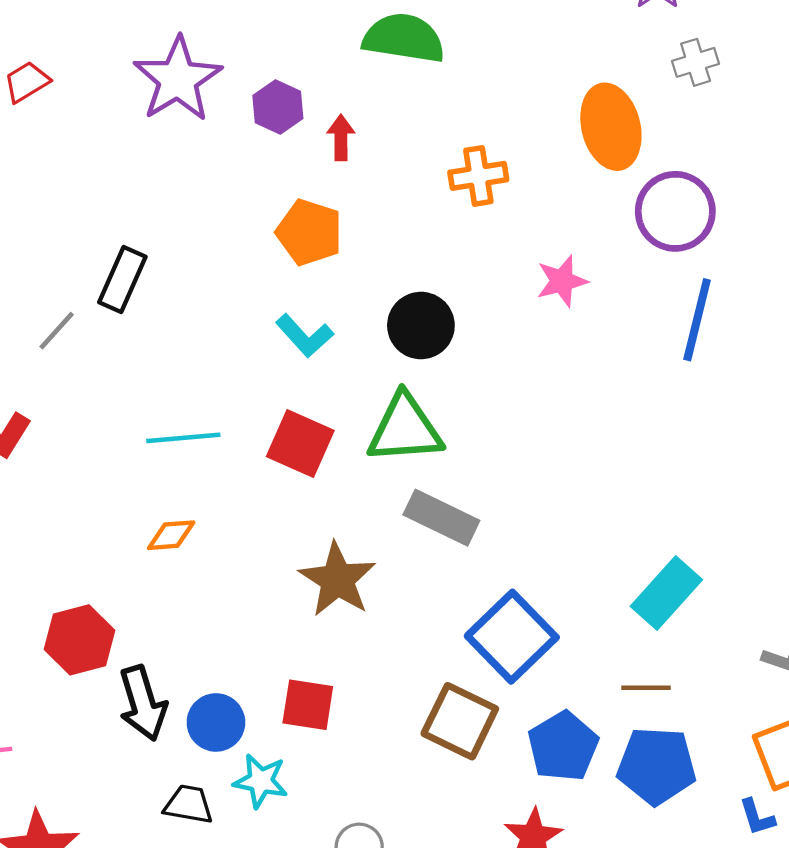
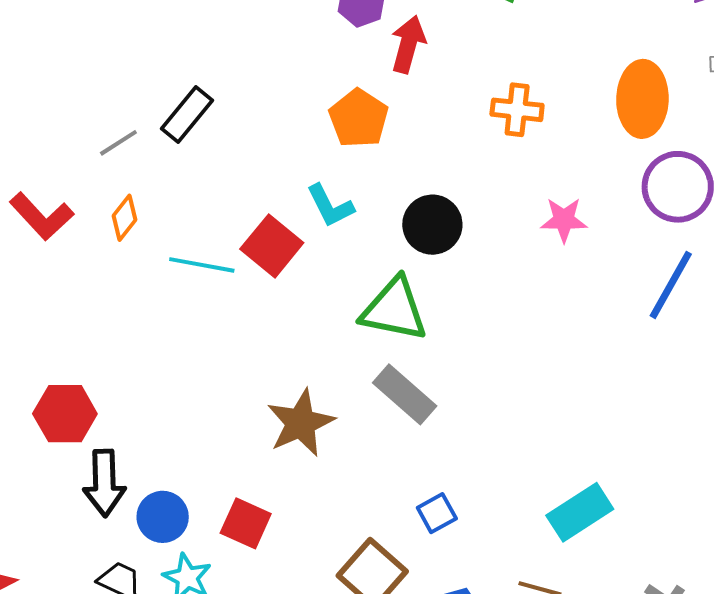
red arrow: (341, 138) -> (408, 44), size x1.4
red square: (300, 443) -> (272, 246), moved
orange diamond: (171, 535) -> (124, 218), moved, turned -63
blue square: (512, 637) -> (437, 513), size x0.5

